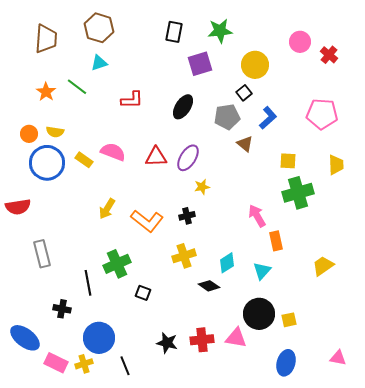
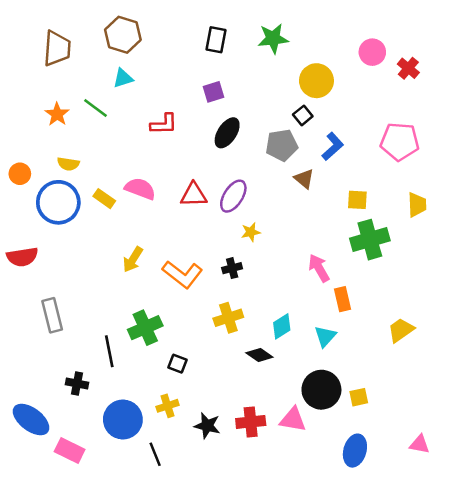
purple square: (200, 64) -> (213, 92), moved, size x0.7
orange circle: (29, 134) -> (20, 174), moved
yellow cross: (84, 364) -> (168, 406), moved

